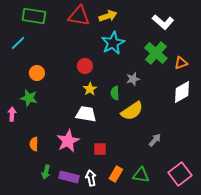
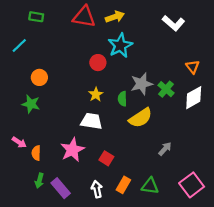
green rectangle: (34, 16) -> (36, 17), size x0.6
green cross: (156, 53) -> (166, 89), moved, size x0.7
orange triangle: (181, 63) -> (193, 67), turned -48
red circle: (85, 66) -> (98, 63), moved
gray star: (133, 79) -> (142, 84), size x1.5
pink arrow: (12, 114) -> (19, 142), moved, turned 120
red square: (100, 149) -> (106, 158), turned 32
green arrow: (46, 172) -> (39, 181), moved
purple rectangle: (69, 177) -> (61, 188), moved, turned 36

